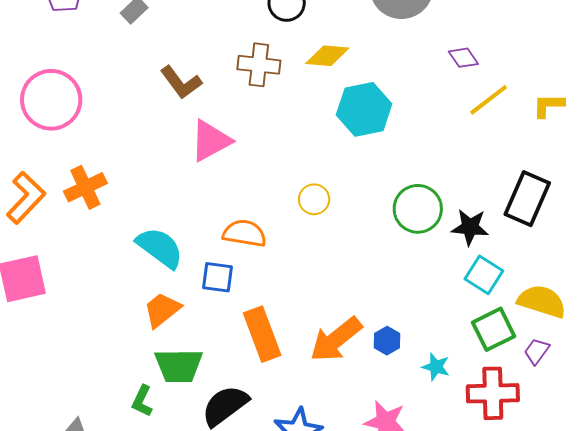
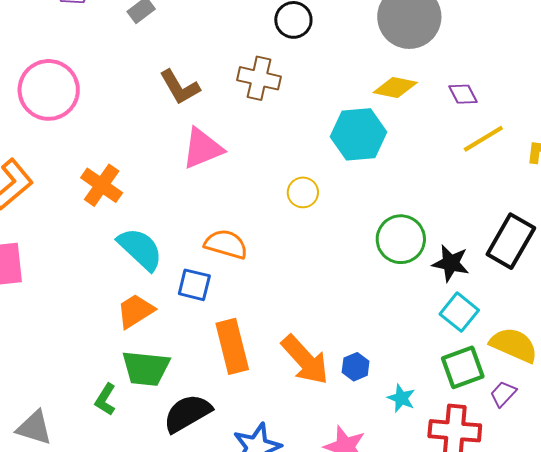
yellow diamond: (327, 56) -> (395, 87), moved
orange cross: (85, 187) -> (102, 185), moved, turned -36
yellow circle: (314, 199) -> (303, 192), moved
orange arrow: (336, 339) -> (305, 360), turned -100

